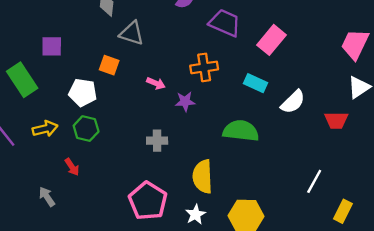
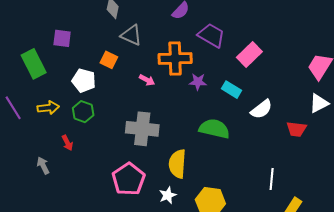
orange cross: (204, 67) -> (175, 58), moved, size x1.4
purple star: (185, 101) -> (198, 82), moved
gray cross: (157, 141) -> (142, 129), size x1.8
white line: (314, 181) -> (272, 179), turned -30

